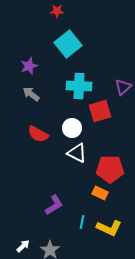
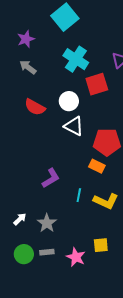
cyan cross: (79, 86) -> (76, 59), turned 30

